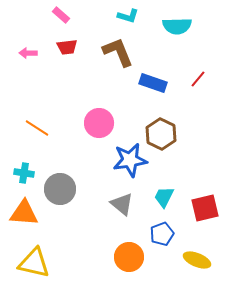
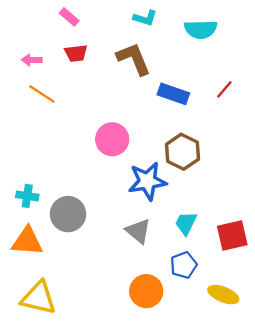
orange line: (37, 128) -> (42, 94), moved

